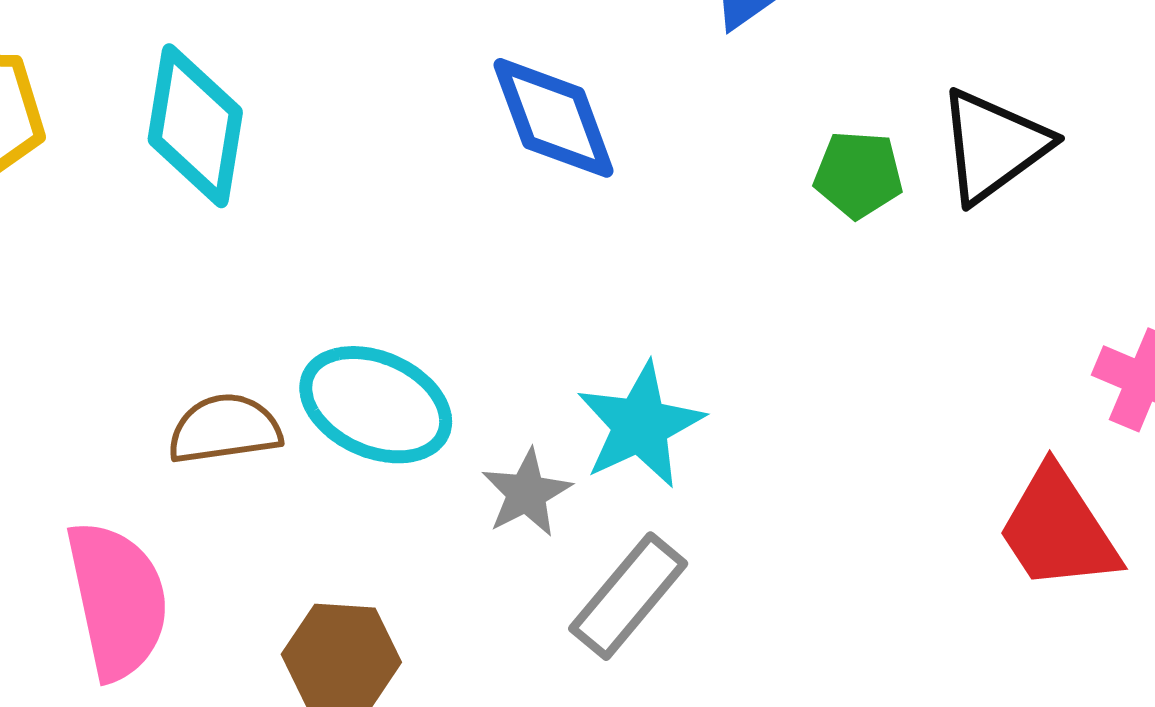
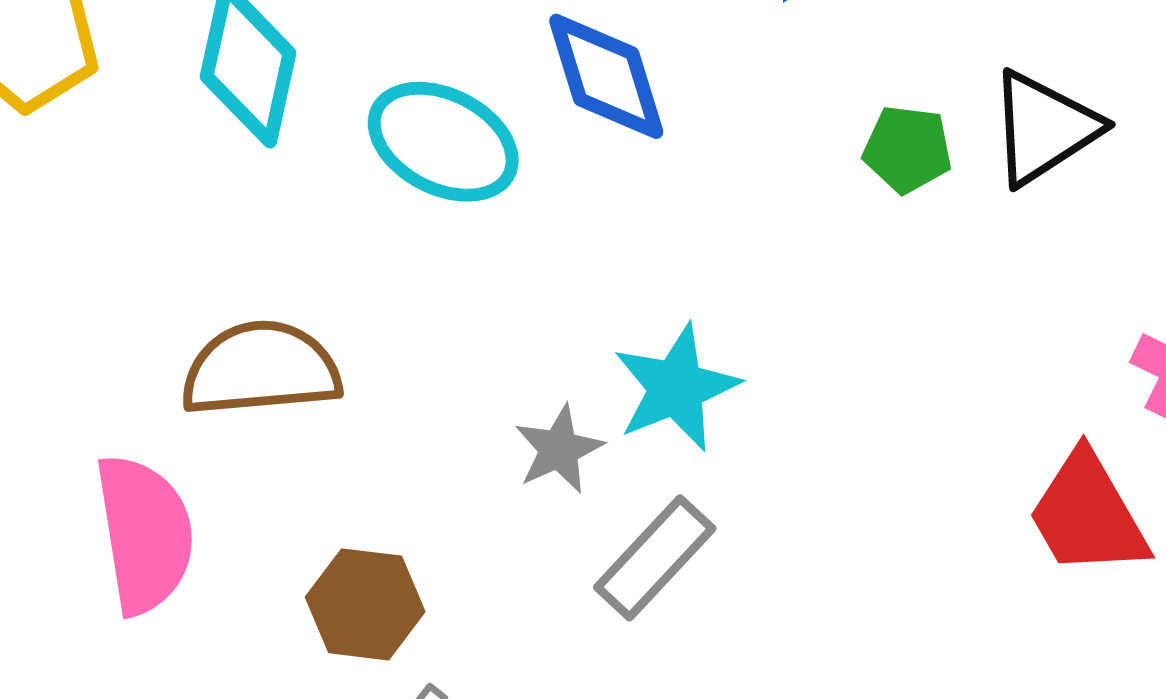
cyan ellipse: (376, 405) -> (443, 142), moved
brown semicircle: (225, 429) -> (261, 369), size x1.4

